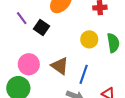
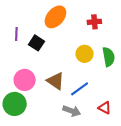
purple line: (22, 18) -> (16, 34), turned 40
blue line: (84, 74) -> (80, 89), turned 36

